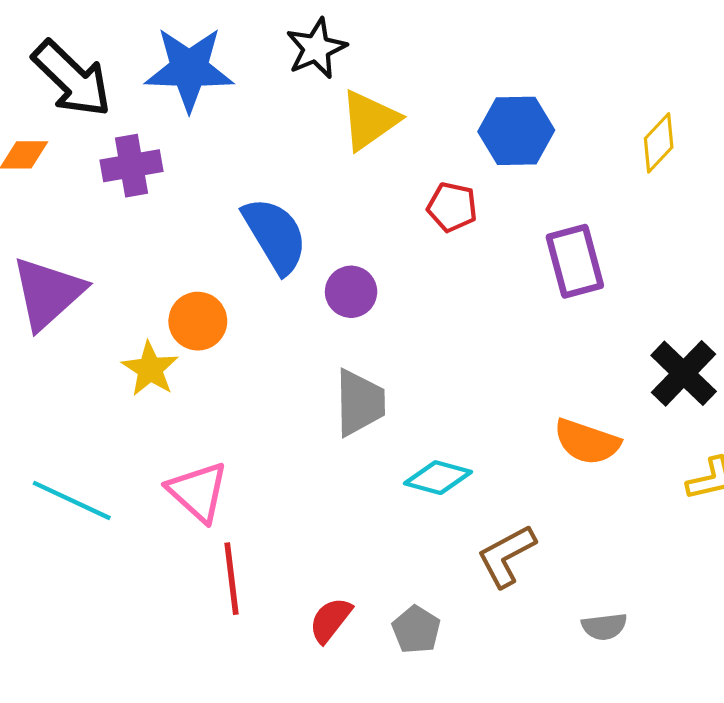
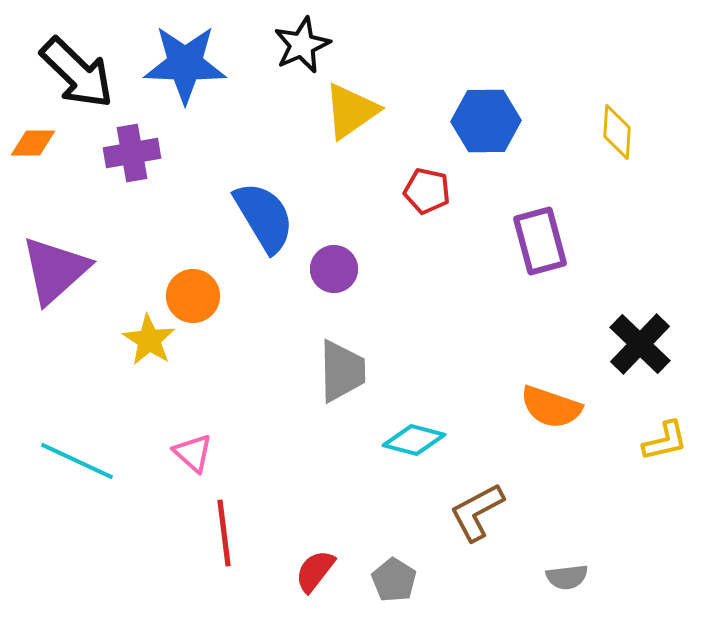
yellow diamond: (659, 143) -> (617, 132), turned -40
pink triangle: (198, 492) -> (193, 453), size x0.7

